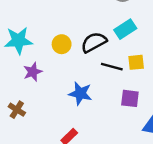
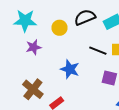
black semicircle: (94, 42) -> (85, 17), moved
brown cross: (17, 110) -> (33, 89), moved, size x1.5

